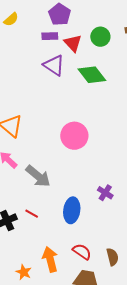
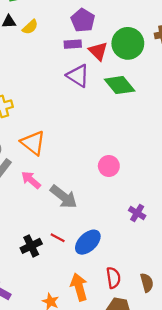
green circle: (100, 37) -> (128, 43), size x1.5
pink circle: (74, 136) -> (109, 166), moved, size x0.7
blue ellipse: (72, 210) -> (88, 242), moved, turned 40
red semicircle: (82, 252) -> (113, 278), turned 48

